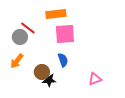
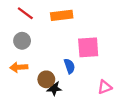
red line: (28, 28) -> (25, 13), moved
pink square: (65, 34) -> (88, 47), moved
orange arrow: (17, 61) -> (19, 67), turned 49

